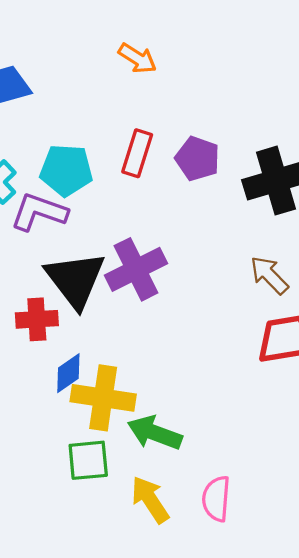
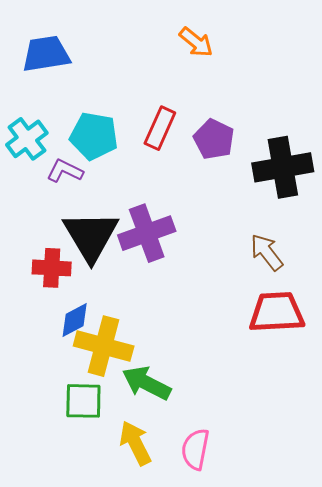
orange arrow: (137, 58) -> (196, 42), moved
purple L-shape: (39, 212) -> (65, 171), size x0.7

